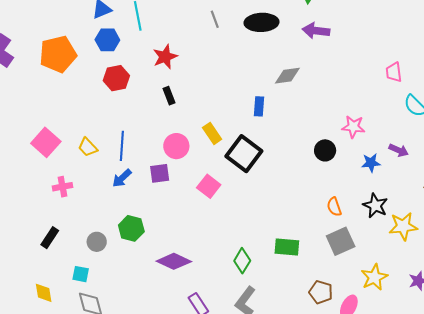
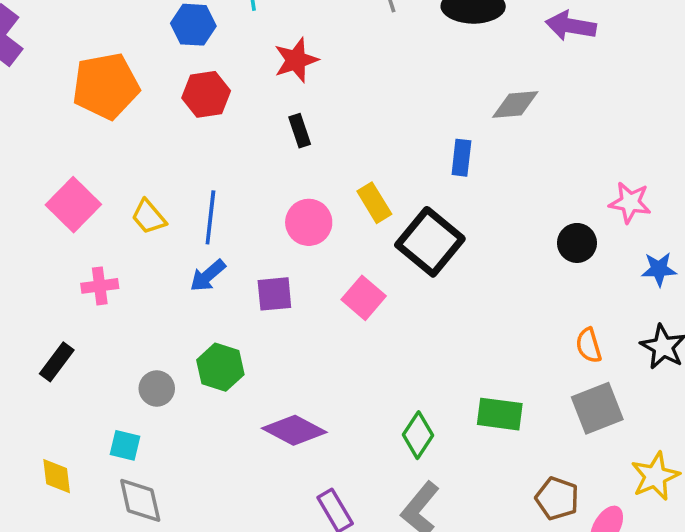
orange pentagon: (58, 54) -> (106, 86), moved
purple square: (160, 173) -> (274, 294), moved
black rectangle: (50, 238) -> (57, 362), moved

